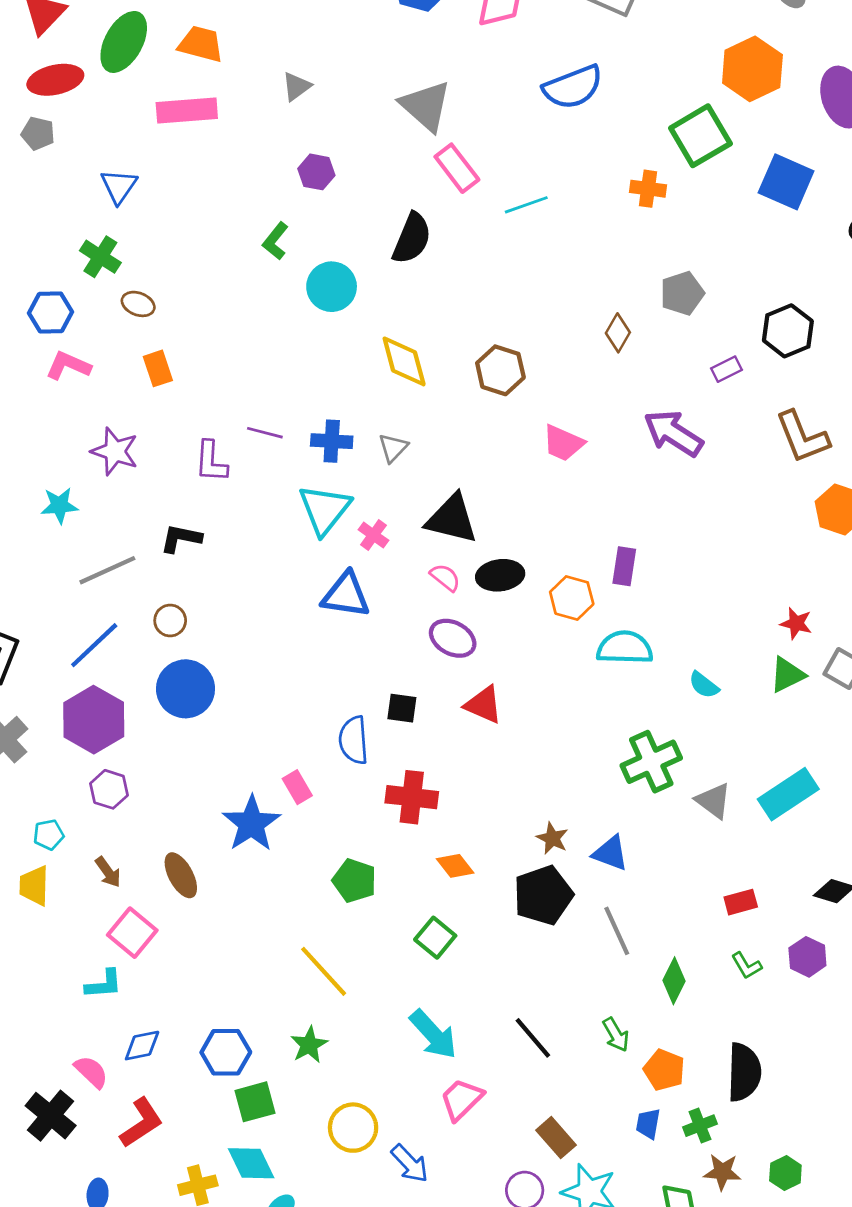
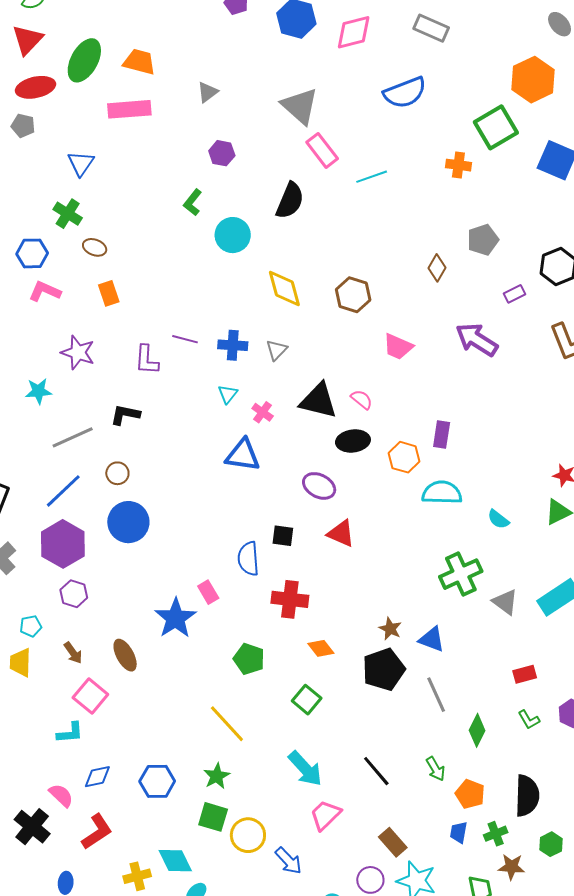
cyan triangle: (325, 509) -> (228, 394), size x0.5
pink semicircle: (445, 577) -> (362, 399), moved
green square: (255, 1102) -> (213, 817), moved, turned 32
green hexagon: (785, 1173) -> (551, 844), moved

